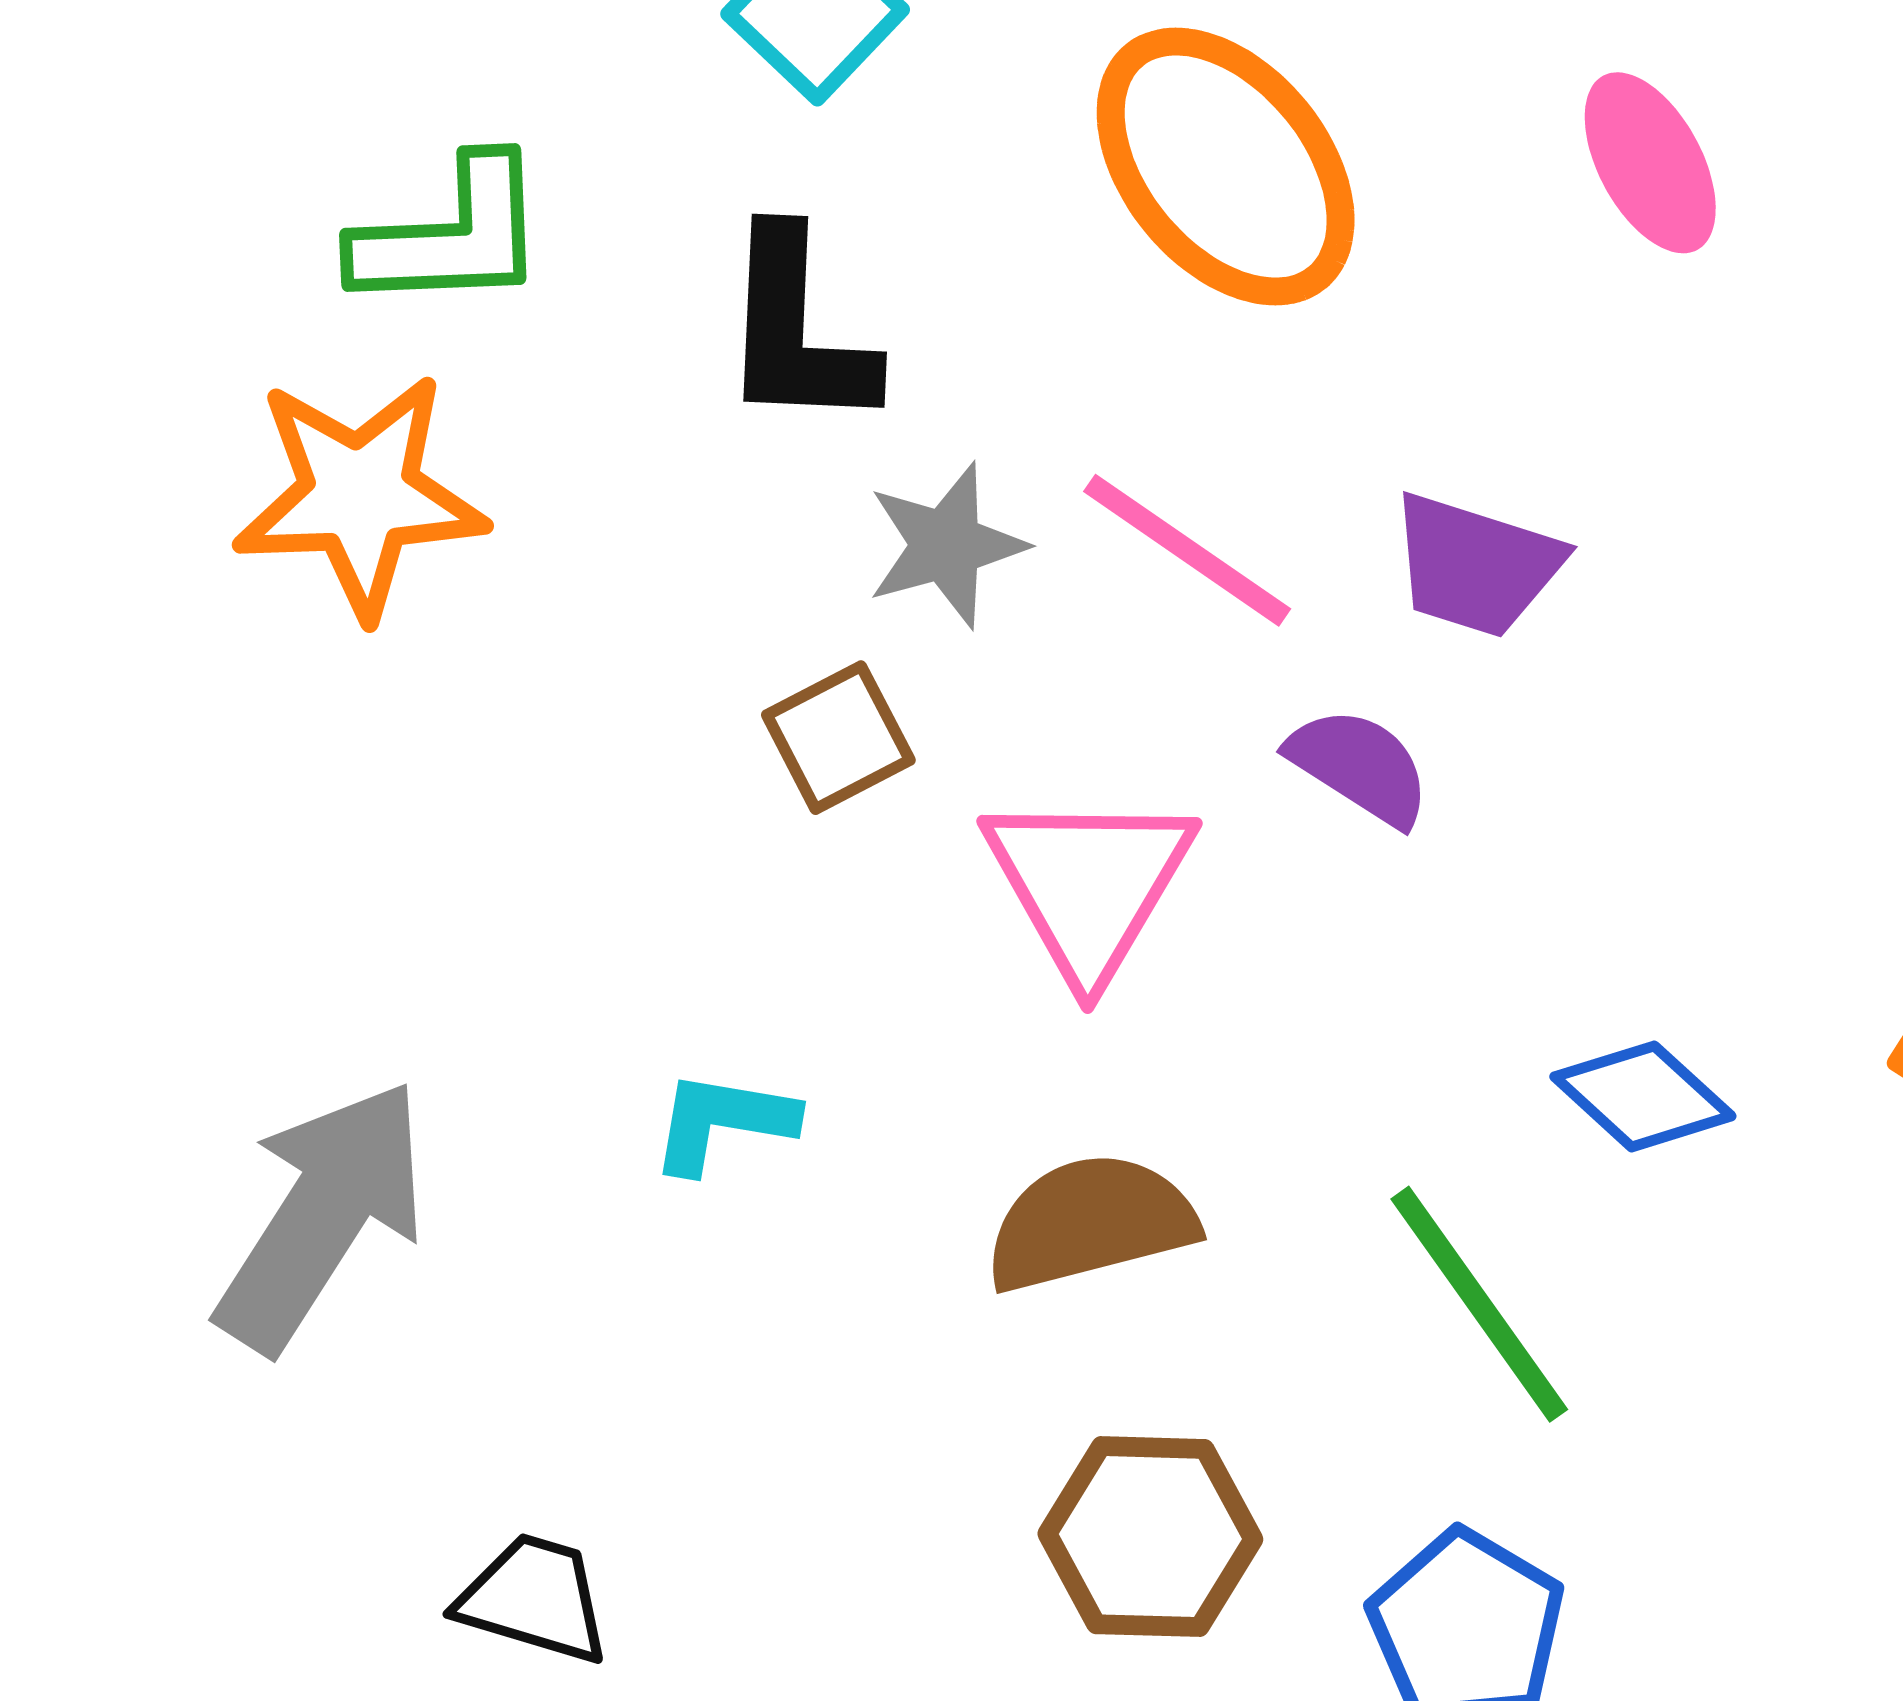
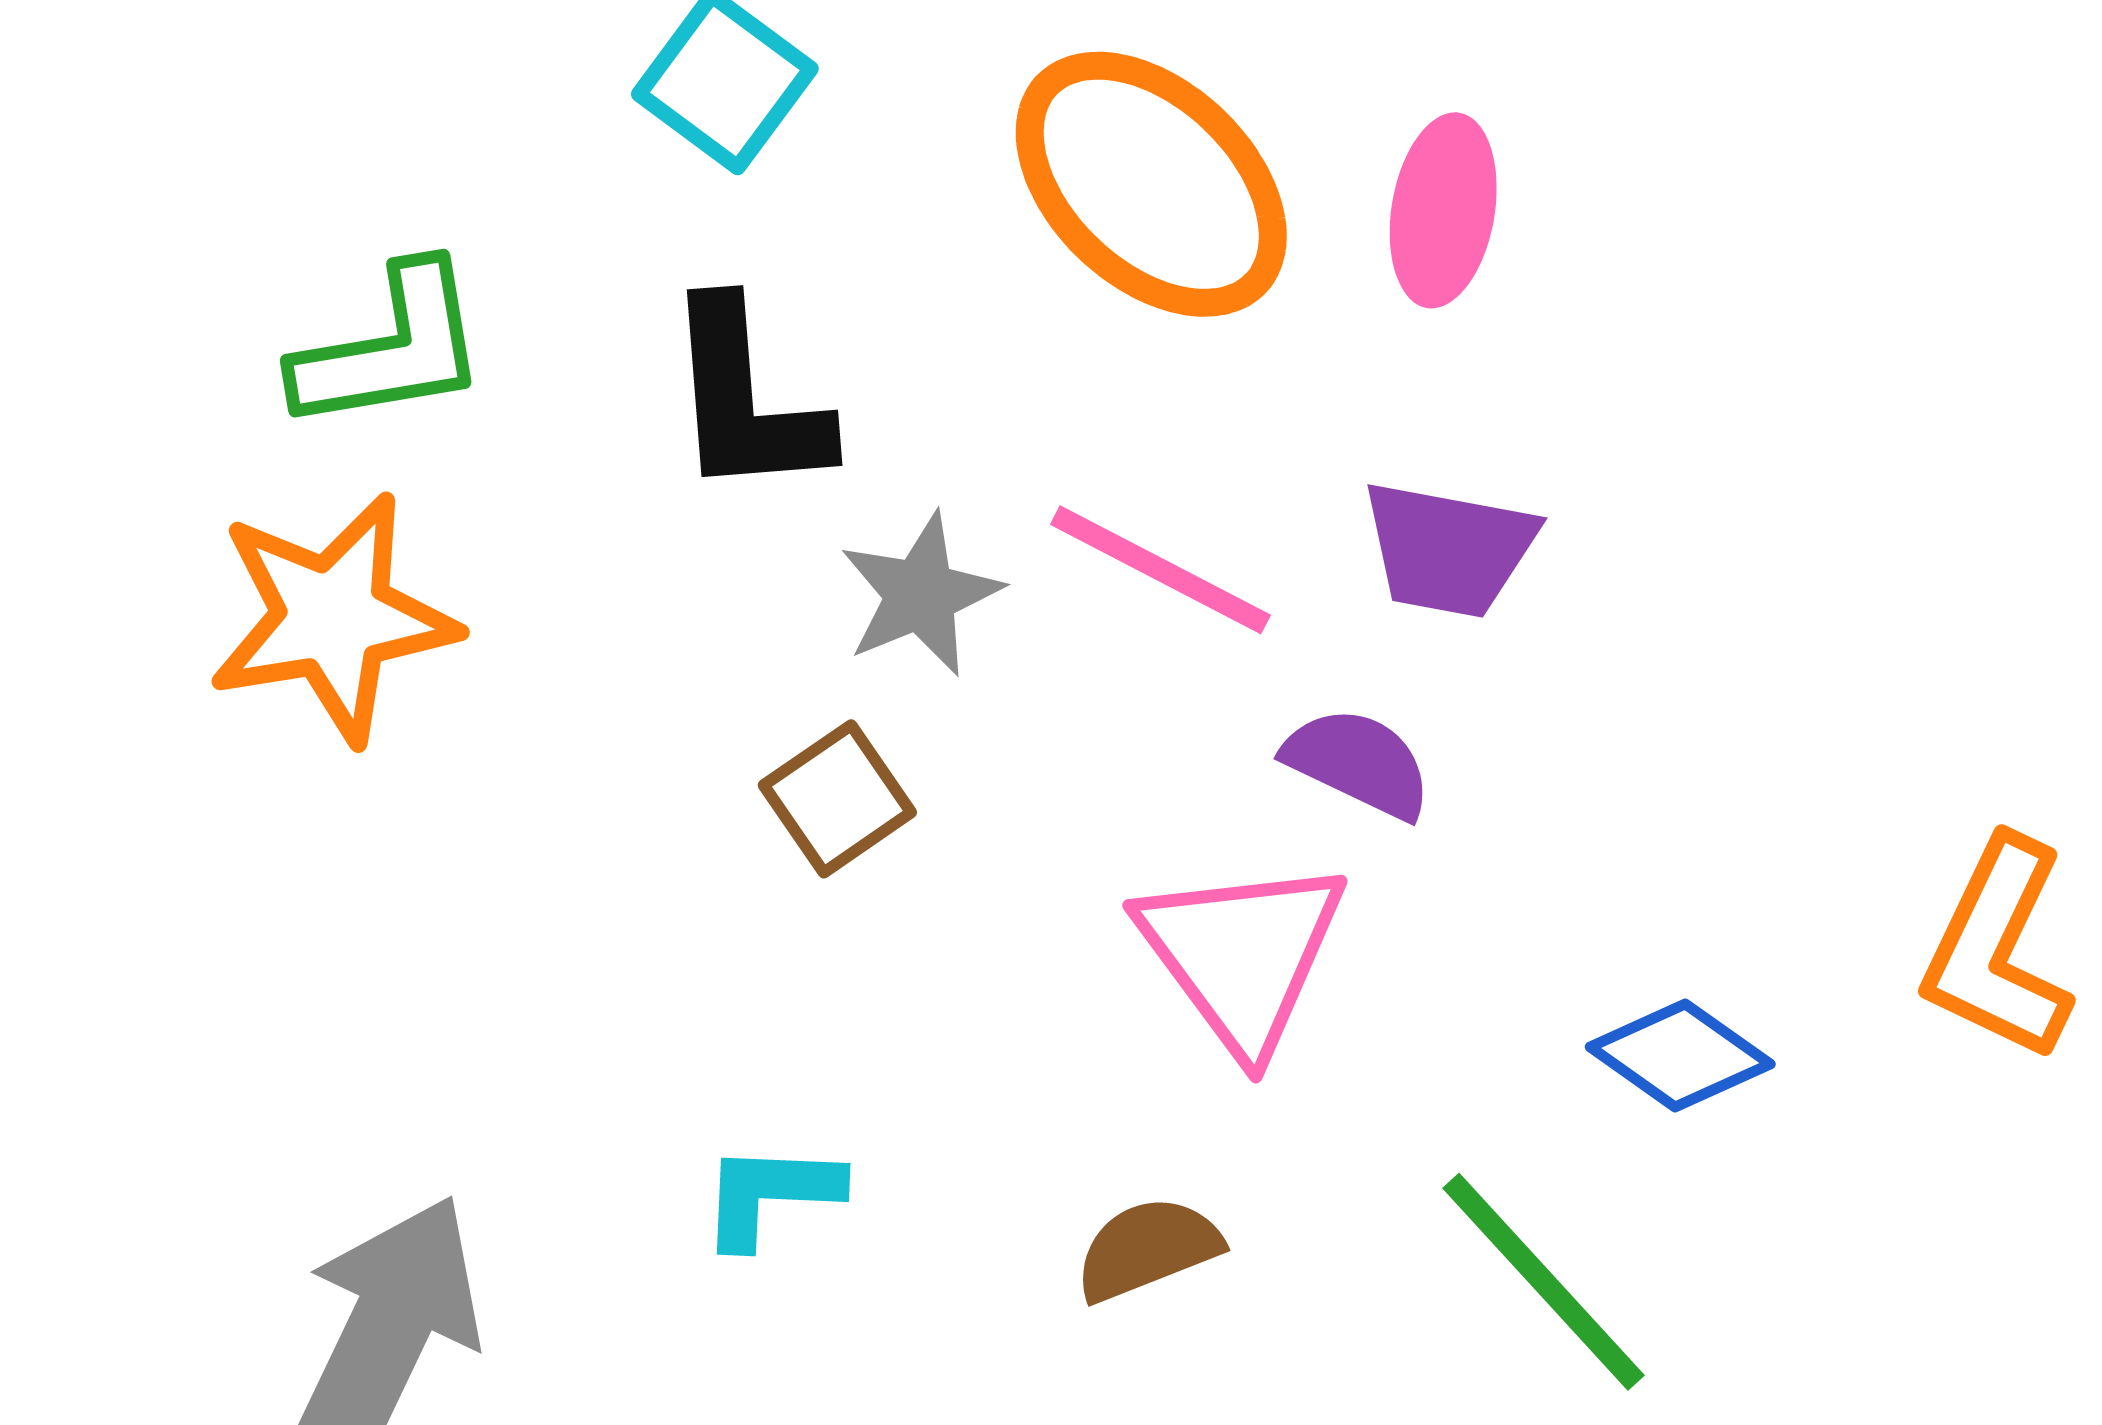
pink ellipse: (1650, 163) -> (1443, 210), moved, turned 45
pink triangle: (1089, 884) -> (1242, 955), moved
brown semicircle: (1091, 1223) -> (1148, 1249), size x0.7

